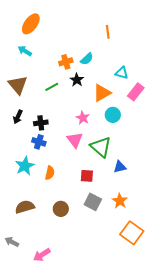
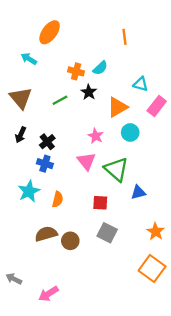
orange ellipse: (31, 24) -> (50, 32), moved
orange cross: (66, 62) -> (76, 71), turned 32
black cross: (41, 123) -> (47, 142), turned -32
orange star: (120, 201) -> (156, 232), moved
brown semicircle: (25, 207) -> (46, 234), moved

